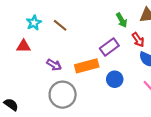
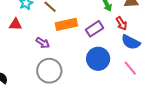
orange rectangle: (87, 66) -> (66, 24), moved
blue circle: (115, 79) -> (98, 59), size x1.5

